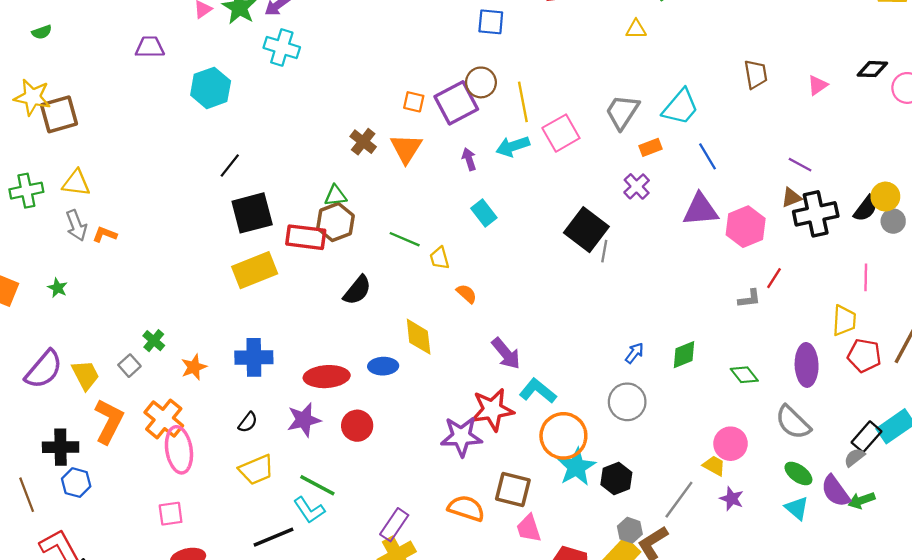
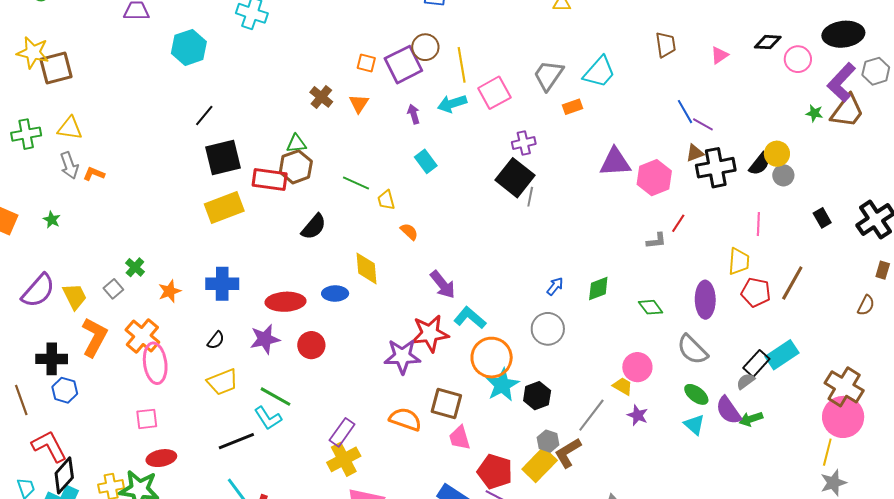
orange triangle: (406, 148) -> (359, 104), size x0.7
blue line: (708, 156) -> (685, 112), moved
purple cross: (637, 186) -> (524, 143), moved, turned 30

